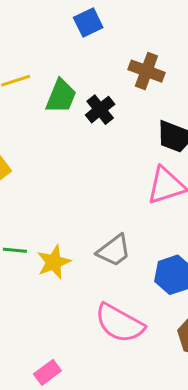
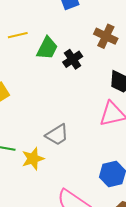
gray trapezoid: (114, 250) -> (57, 135), moved

